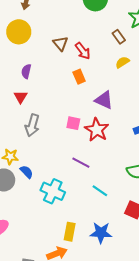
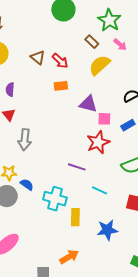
yellow semicircle: (122, 62) -> (100, 65), size x1.6
orange rectangle: (79, 77) -> (61, 86), turned -64
pink square: (73, 123) -> (104, 119), moved
red star: (97, 130) -> (98, 142), moved, turned 30
yellow rectangle: (70, 232) -> (75, 217), moved

